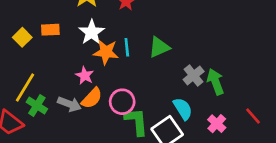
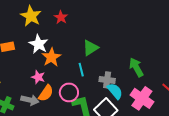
cyan line: (127, 47) -> (81, 70), moved
orange star: (106, 52) -> (51, 57), turned -30
gray cross: (194, 76) -> (107, 80), moved, turned -35
pink cross: (217, 124) -> (142, 98), size x1.6

